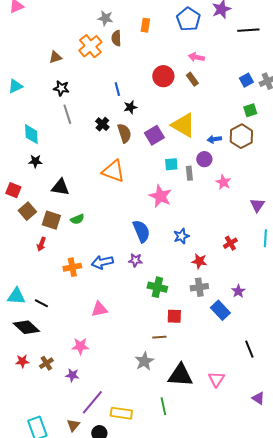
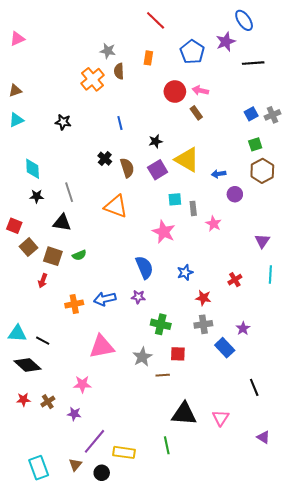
brown triangle: (55, 57) -> (15, 90), moved
red circle: (163, 76) -> (175, 92), moved
black star: (130, 107) -> (156, 141), moved
gray line: (67, 114) -> (69, 192), moved
brown hexagon: (241, 136) -> (262, 171), moved
purple circle: (204, 159) -> (235, 194), moved
pink star: (223, 182) -> (214, 224), moved
pink triangle: (99, 309) -> (102, 347), size x1.5
gray star: (144, 361) -> (142, 357), moved

